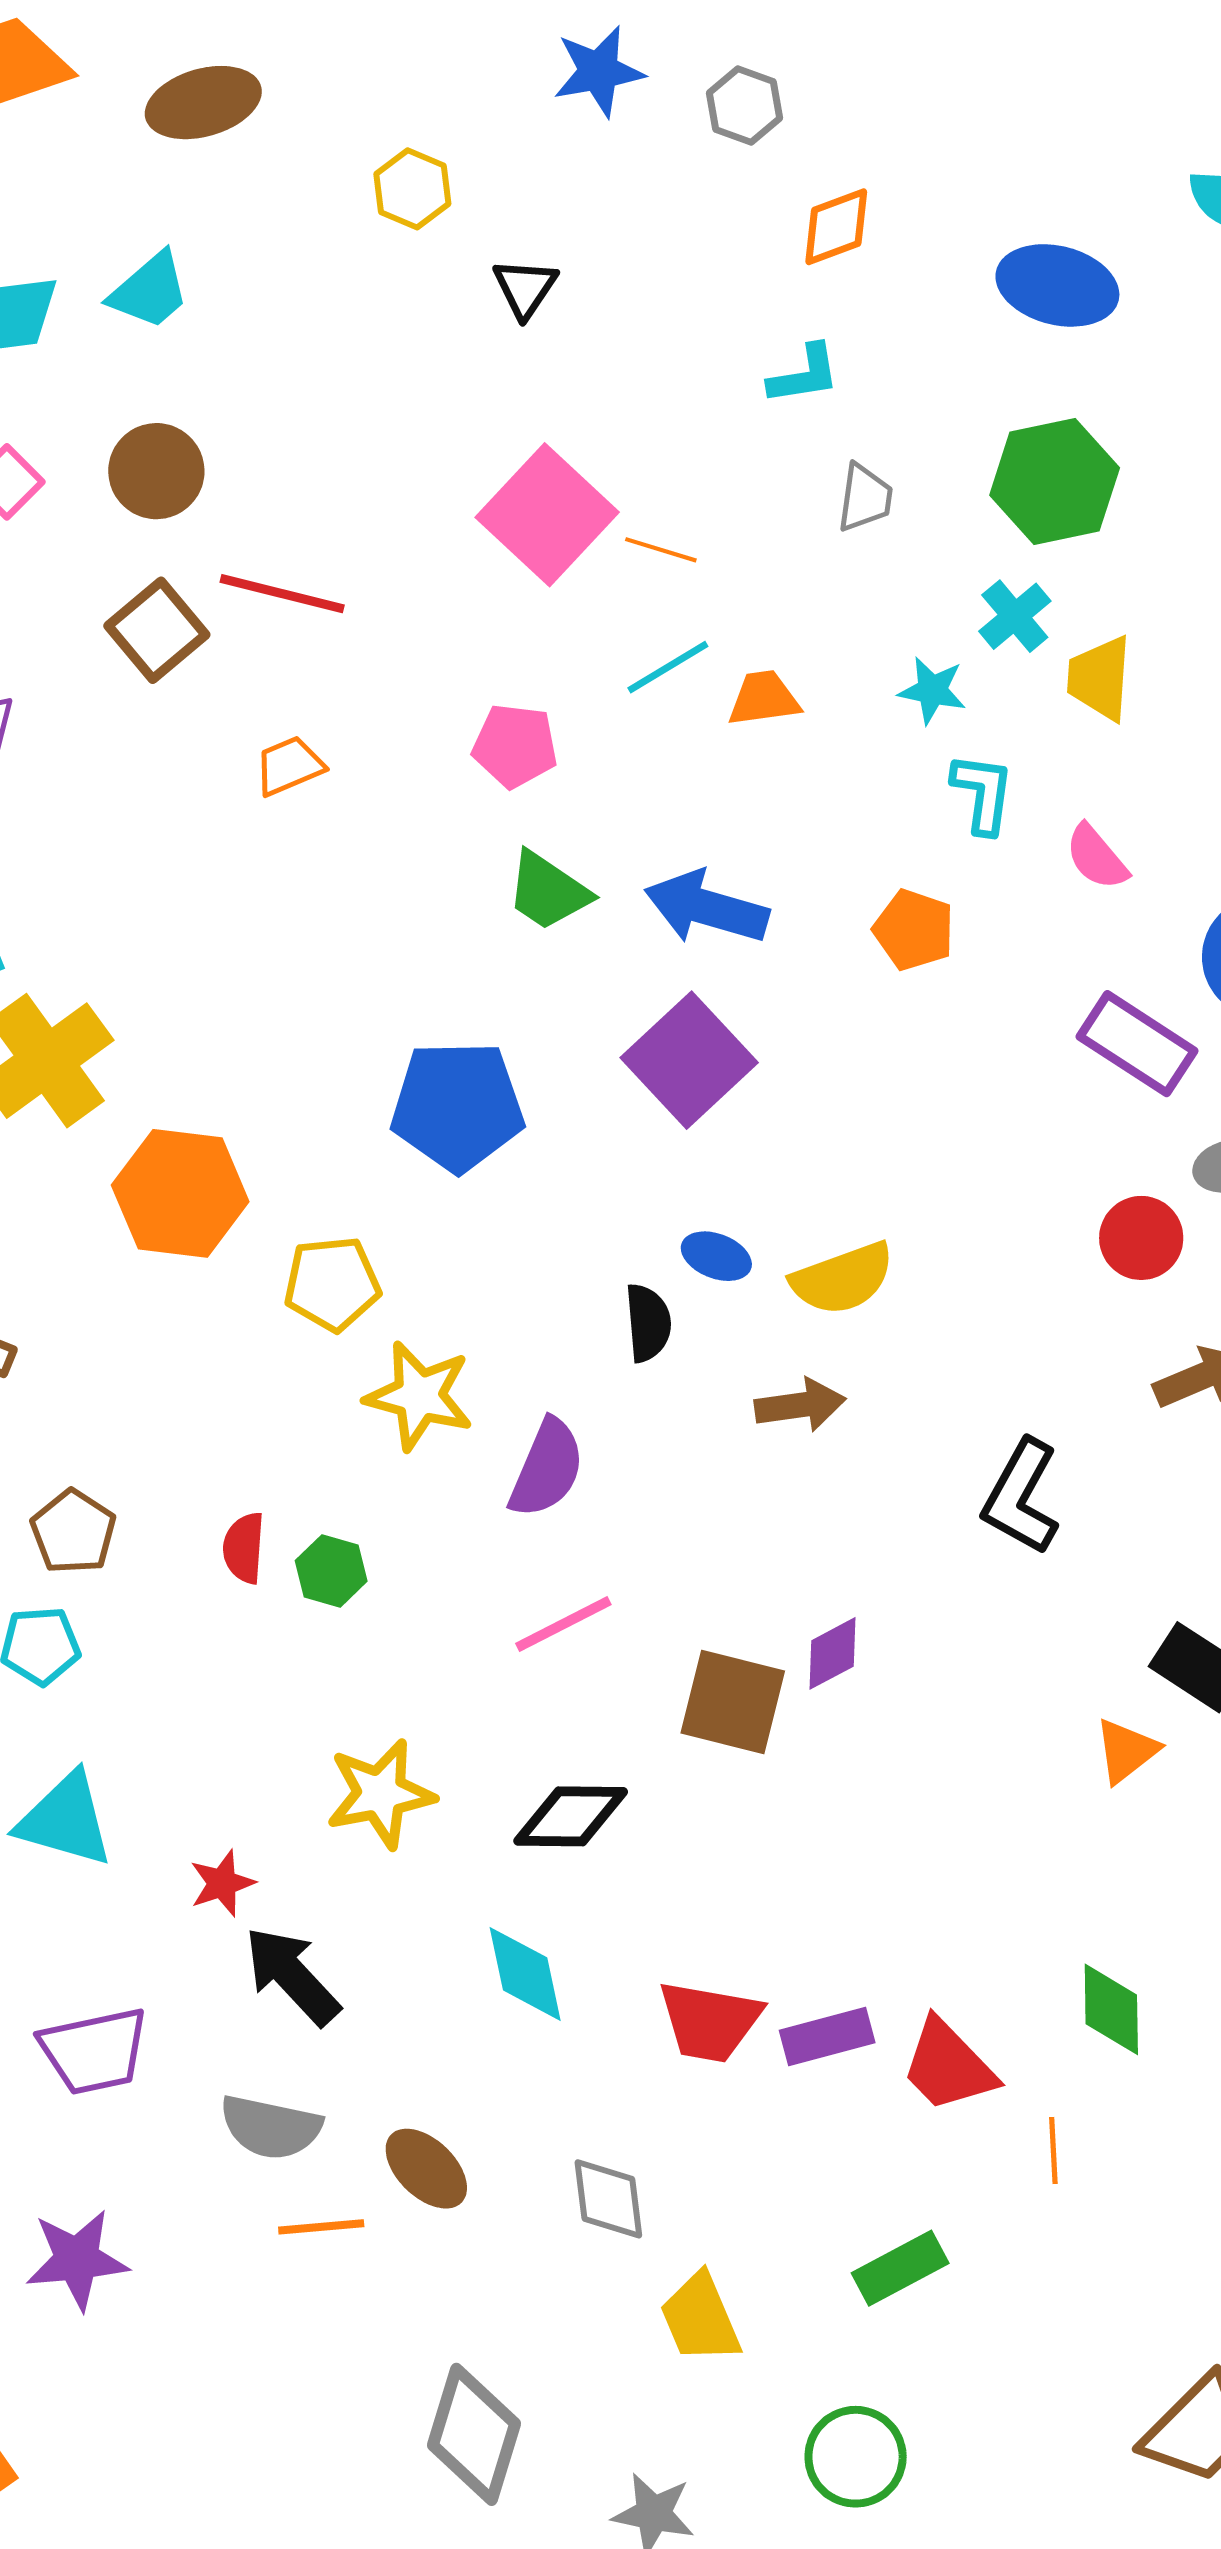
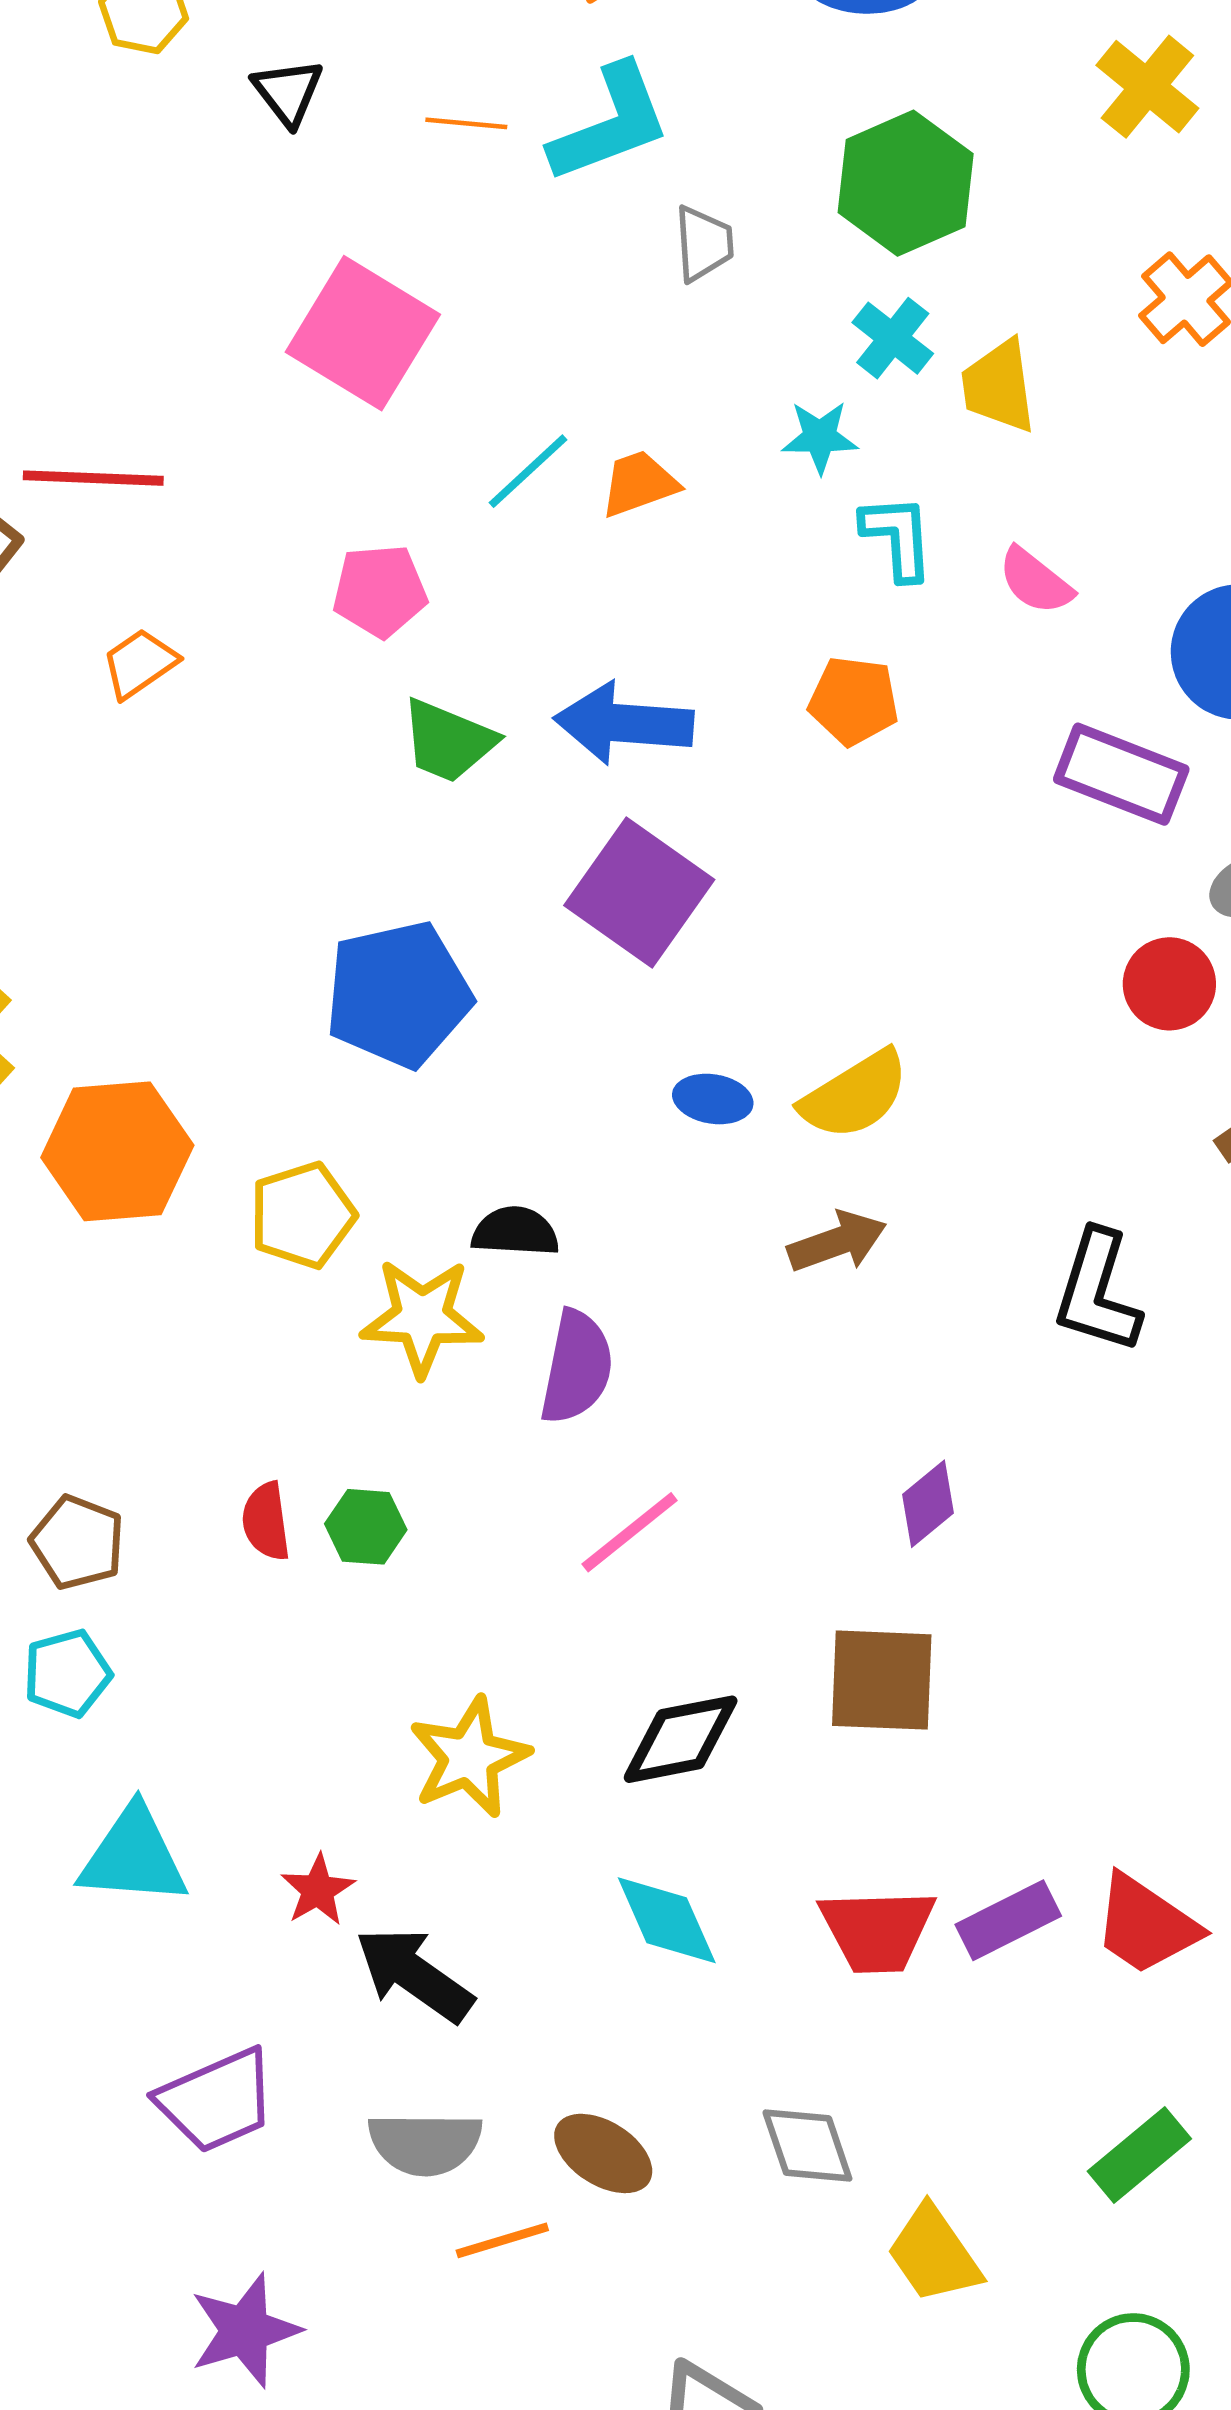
cyan L-shape: (804, 375) -> (610, 124), size x1.6
orange line: (661, 550) -> (466, 123), moved
black semicircle: (648, 1323) -> (515, 1232), moved, turned -70
brown square: (733, 1702) -> (882, 1680), moved

